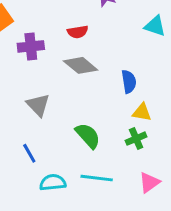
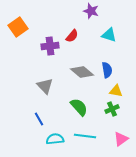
cyan triangle: (155, 26) -> (109, 35), moved
red semicircle: (78, 32) -> (72, 36), turned -40
purple cross: (31, 46) -> (50, 46), moved
gray diamond: (81, 65) -> (82, 72), moved

